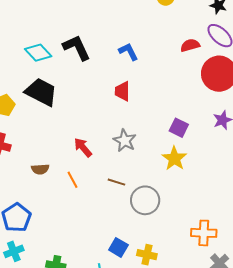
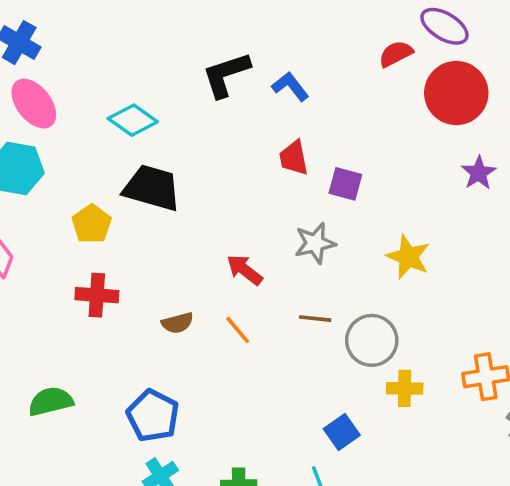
black L-shape: (77, 48) -> (226, 75), moved, turned -72
purple square: (179, 128) -> (345, 184), moved
gray star: (125, 141) -> (315, 243), turned -30
blue square: (118, 247) -> (342, 432), turned 36
yellow cross: (147, 255) -> (405, 388), moved

